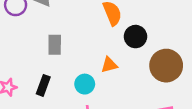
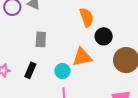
orange triangle: (109, 65) -> (82, 57), size x1.5

